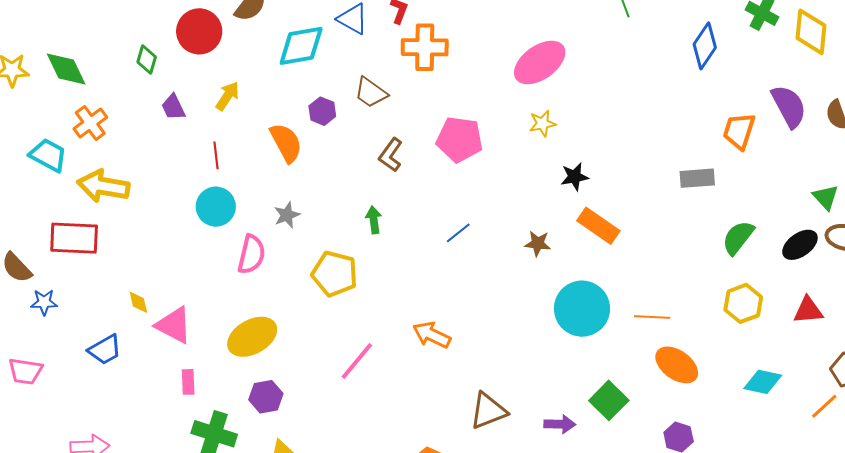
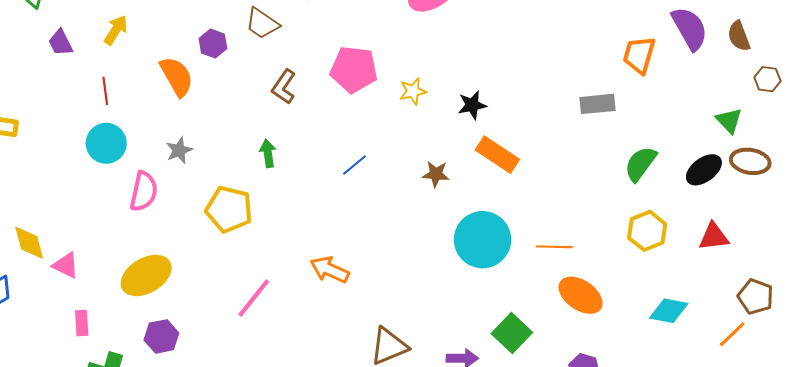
yellow star: (542, 123) -> (413, 91), moved
yellow diamond: (138, 302) -> (29, 243), size x1.5
pink triangle: (174, 325) -> (66, 265), size x0.7

